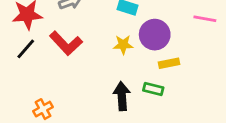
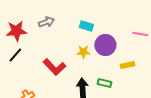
red L-shape: (66, 43) -> (54, 67), moved
yellow rectangle: (169, 63) -> (127, 65), moved

